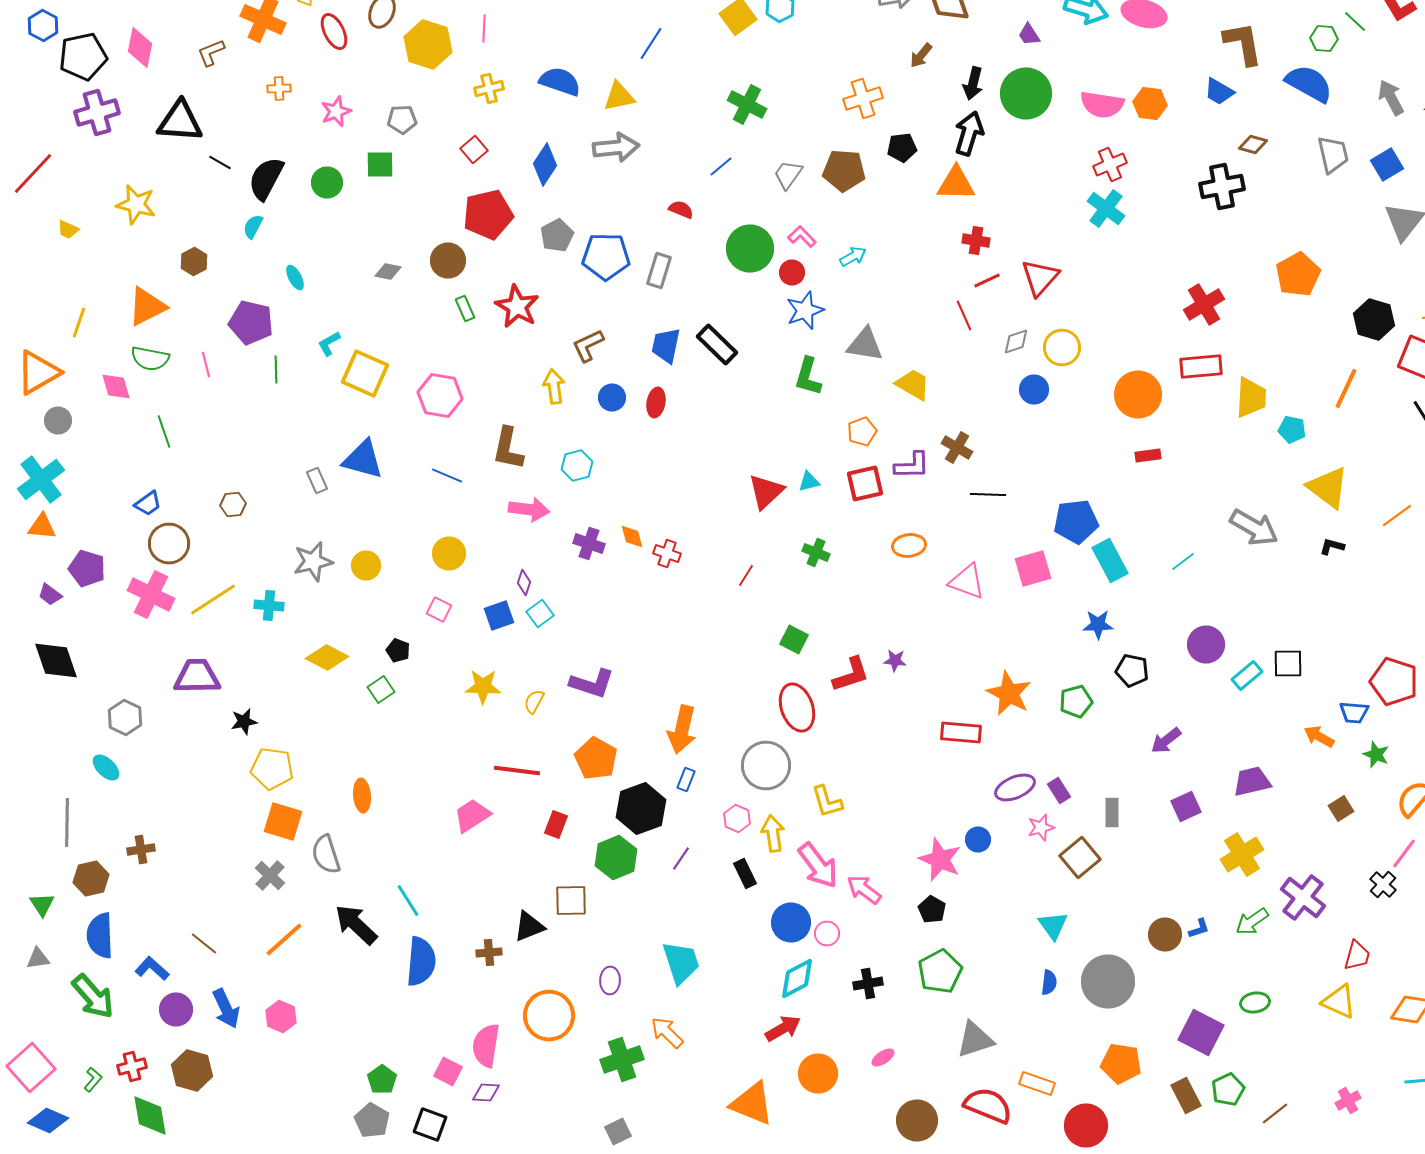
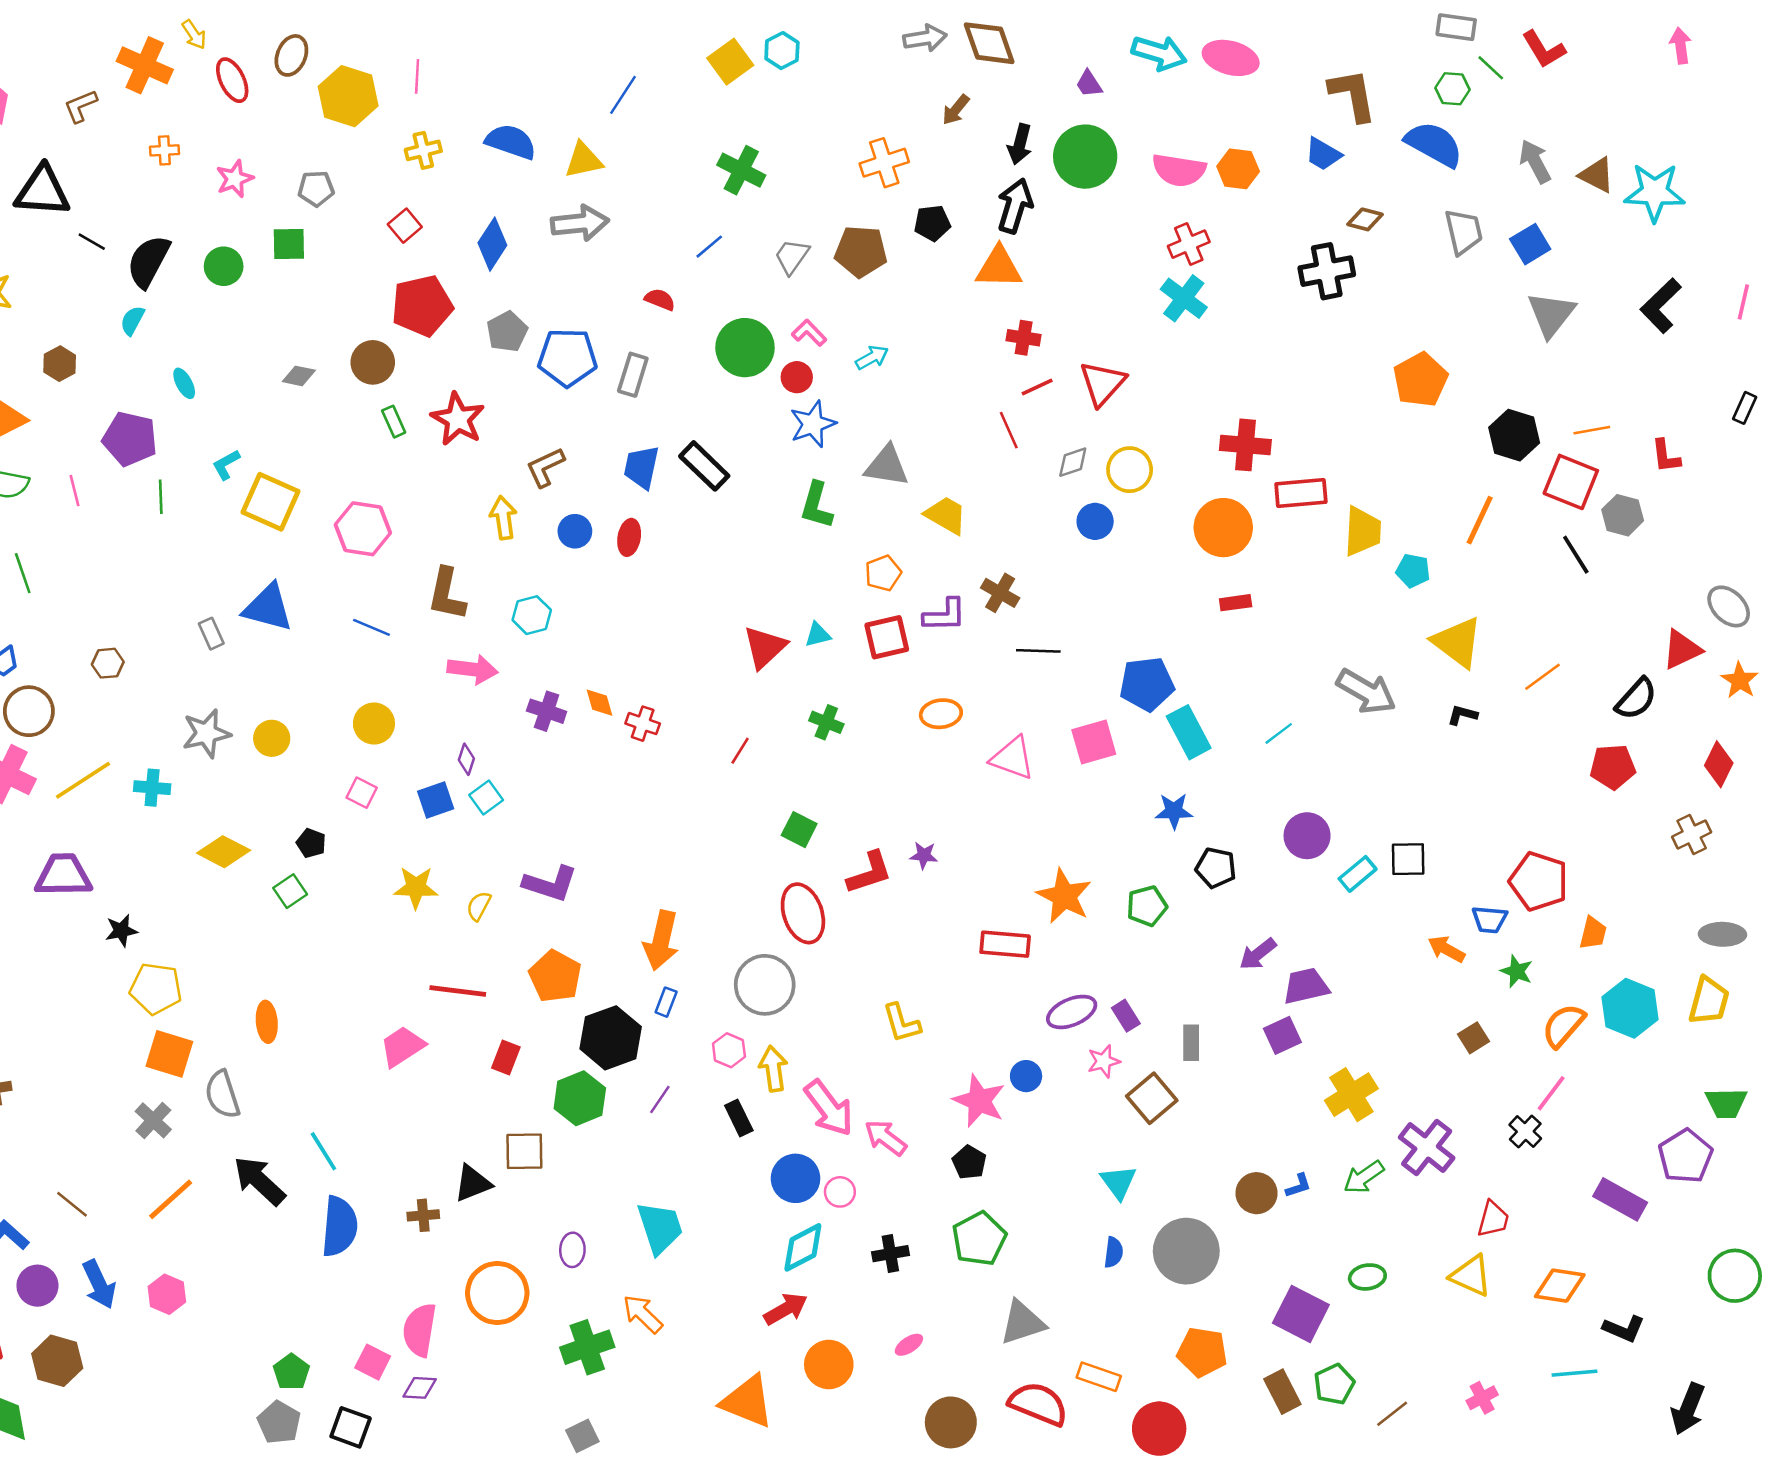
red cross: (1204, 304) -> (1245, 445), moved, turned 36
purple trapezoid: (1252, 782) -> (1306, 986), moved
yellow L-shape: (827, 802) -> (902, 1023), moved

